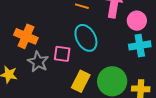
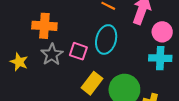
orange cross: (26, 36) -> (44, 26), turned -30
cyan ellipse: (86, 38) -> (106, 39), turned 32

